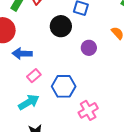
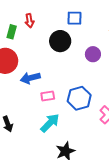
pink rectangle: (34, 76) -> (48, 96), turned 48

